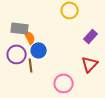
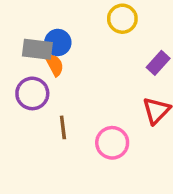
blue circle: (39, 50) -> (58, 42), moved
brown line: (31, 65) -> (63, 127), moved

